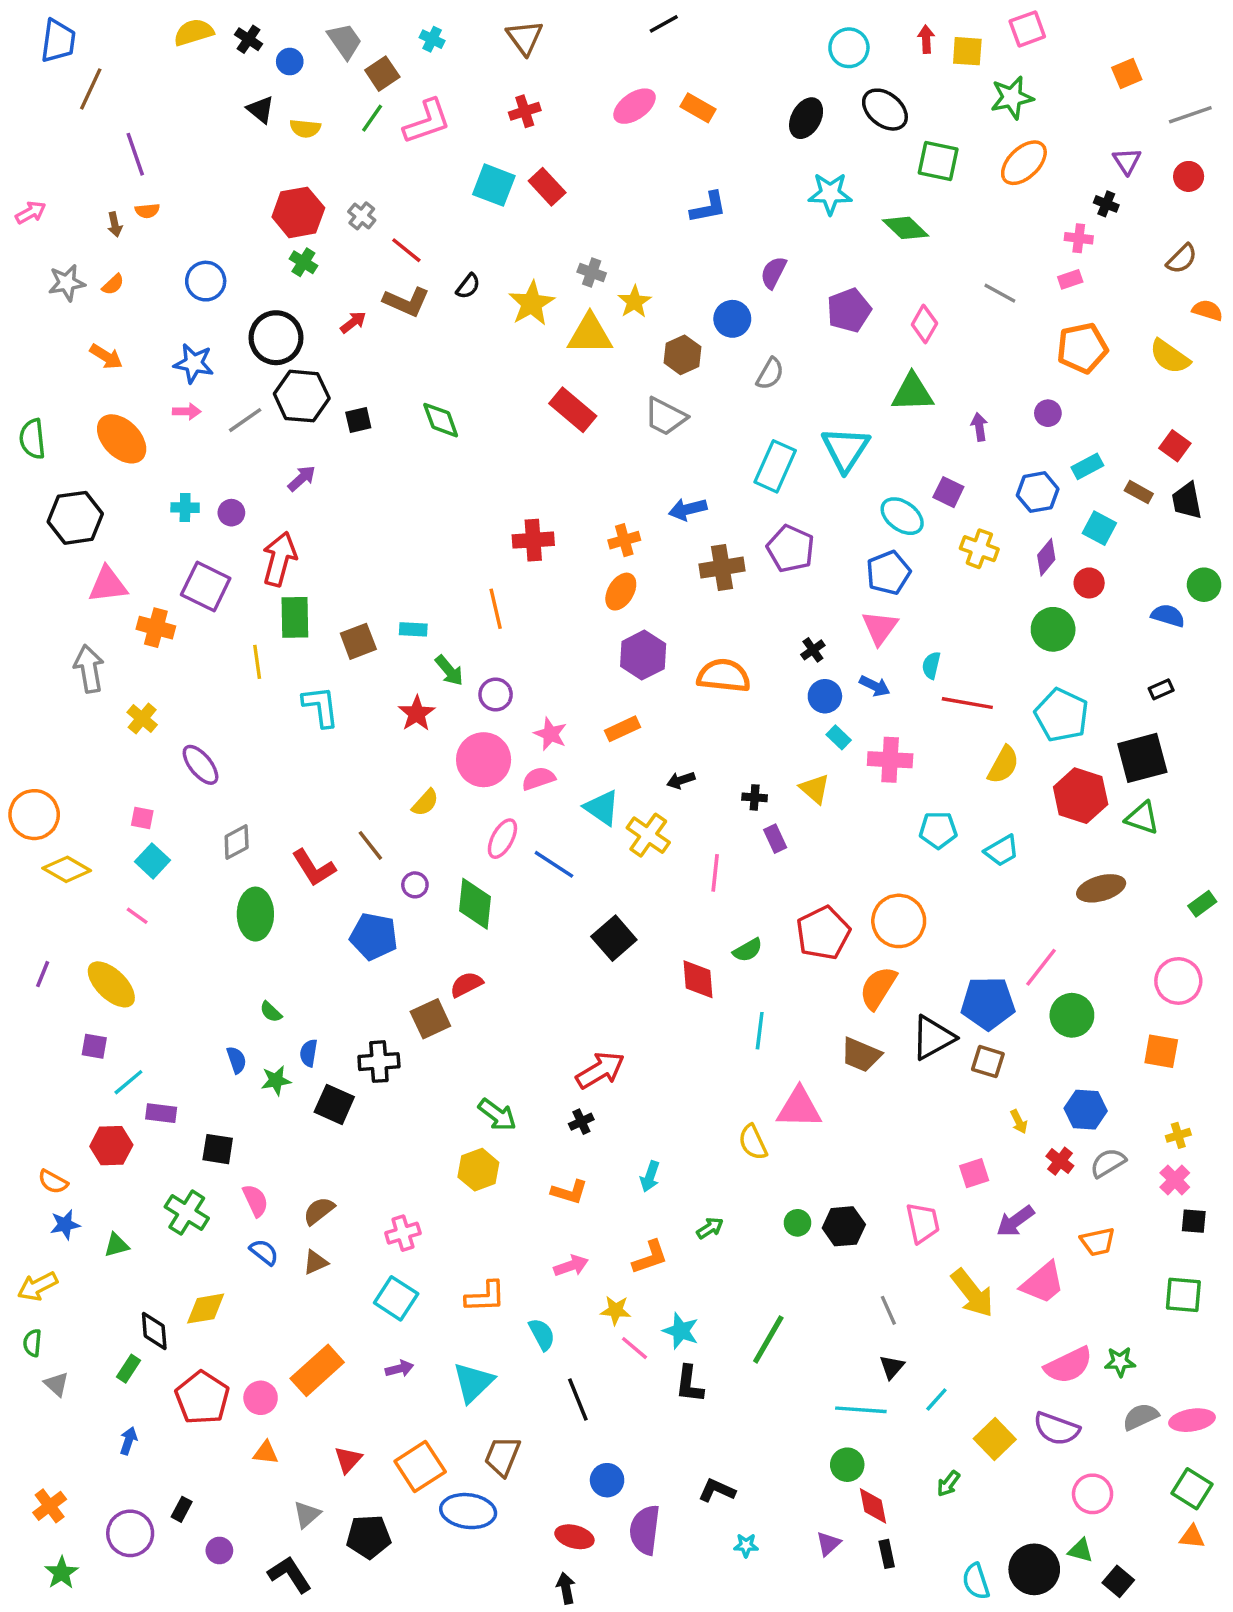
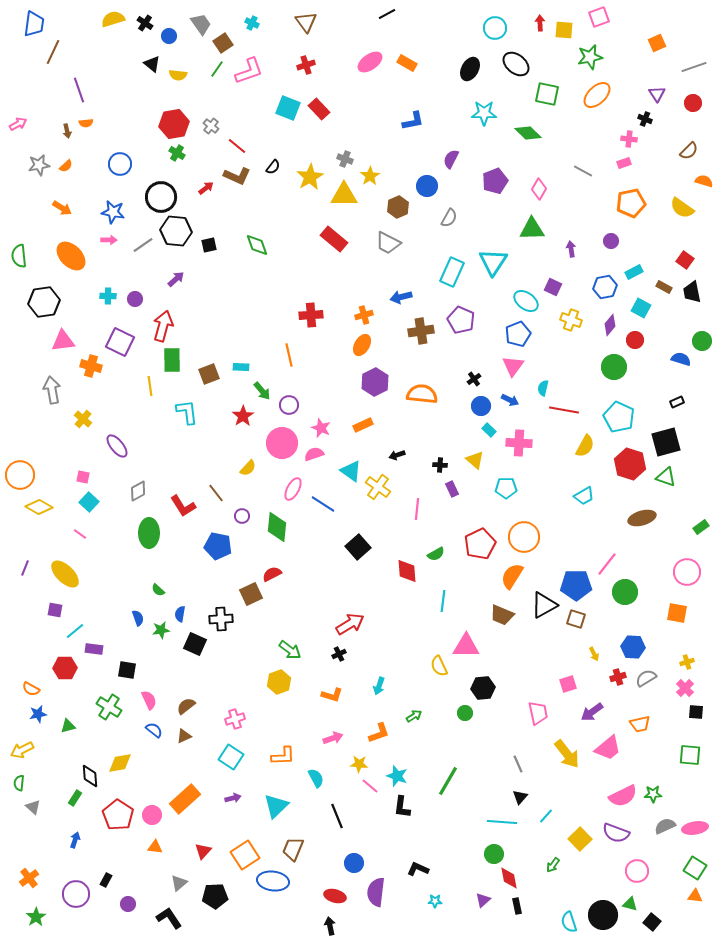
cyan pentagon: (938, 830) -> (506, 488), moved
red cross: (1060, 1161) -> (618, 677), turned 35
black hexagon: (844, 1226) -> (483, 688), moved

